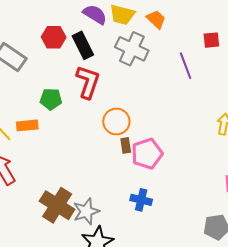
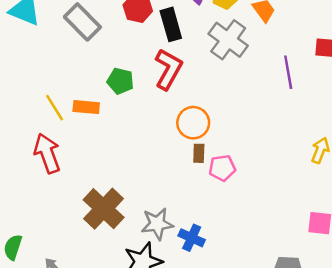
pink pentagon: (147, 154) -> (222, 168), size x0.7
blue cross: (141, 200) -> (192, 238), moved
gray star: (86, 211) -> (157, 224), moved

